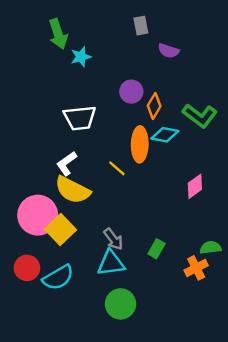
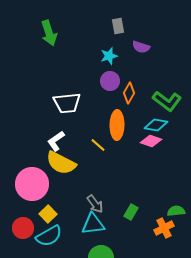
cyan star: (81, 57) -> (109, 56), moved
cyan diamond: (165, 135) -> (156, 125), moved
pink diamond: (195, 186) -> (151, 141), moved, turned 55
yellow square: (61, 230) -> (48, 214), moved, size x0.7

